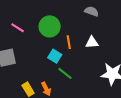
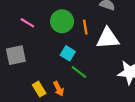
orange line: (69, 42) -> (85, 27), moved
white triangle: (92, 42) -> (108, 38), size x1.6

